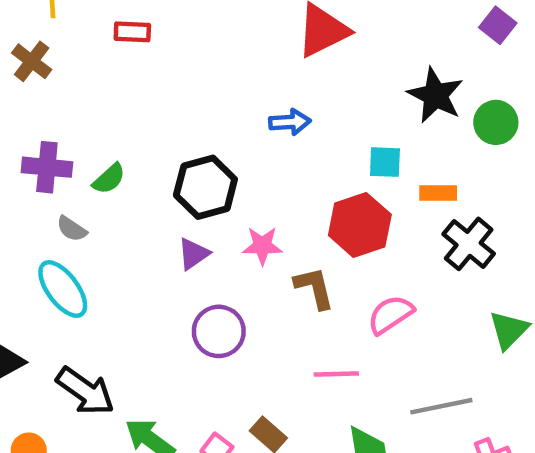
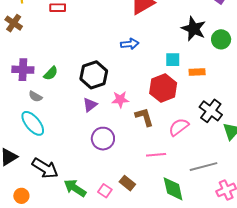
black cross: (469, 244) -> (211, 111), moved

